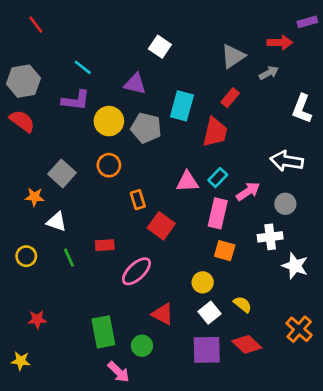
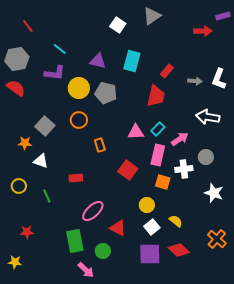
red line: (36, 25) -> (28, 26), moved
white square: (160, 47) -> (118, 25), moved
gray triangle: (233, 56) -> (152, 16), moved
gray arrow: (269, 73) -> (195, 81), moved, turned 32
cyan rectangle: (182, 106) -> (132, 61), moved
gray circle: (285, 204) -> (206, 157), moved
red square: (161, 226) -> (128, 170), moved
white cross: (270, 237) -> (184, 169), moved
green line: (69, 258) -> (47, 196), moved
pink ellipse: (136, 271) -> (93, 211), moved

